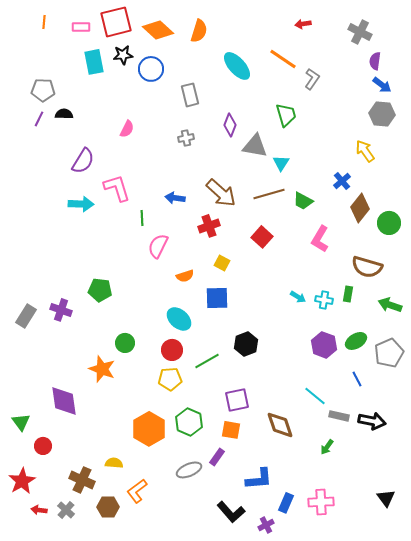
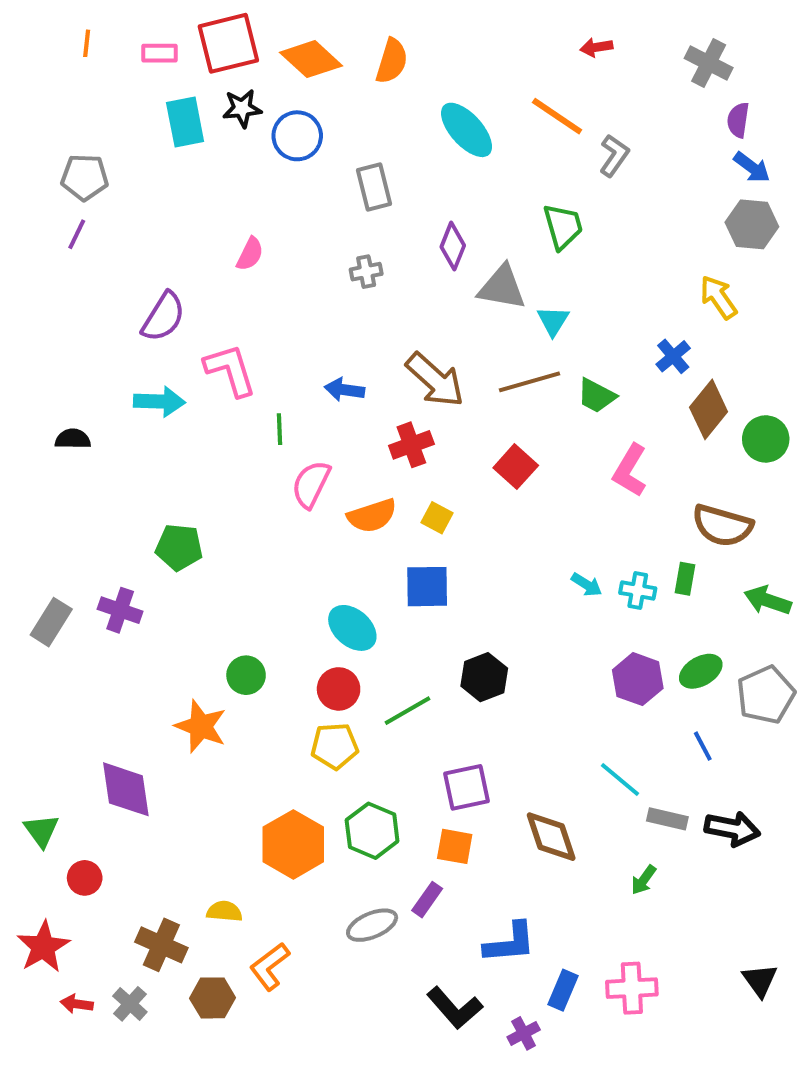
black semicircle: (64, 114) -> (73, 439), moved
orange semicircle: (185, 276) -> (372, 516), moved, size x1.4
green pentagon: (100, 290) -> (179, 547), moved

